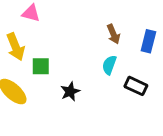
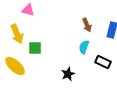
black star: (70, 92) -> (68, 74), moved

